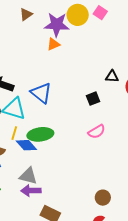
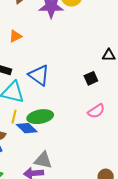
orange triangle: (53, 44) -> (15, 36), moved
gray triangle: (28, 176) -> (43, 160), moved

